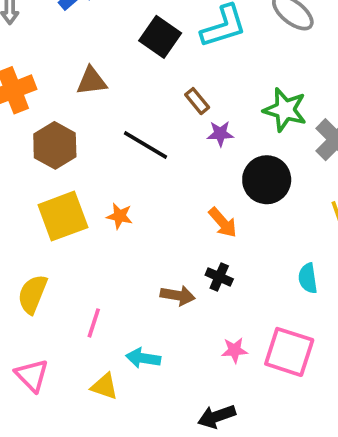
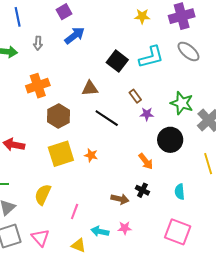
brown triangle: (91, 81) -> (90, 88), moved
cyan semicircle: (308, 278) -> (180, 192), moved
pink star: (235, 350) -> (125, 228), moved

